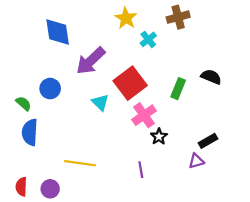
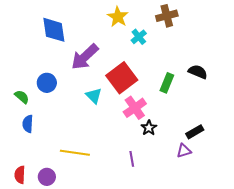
blue semicircle: (30, 132) -> (28, 124), size x0.7

